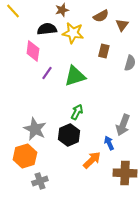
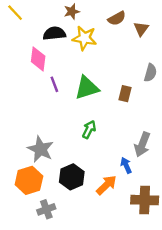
brown rectangle: (104, 51) -> (125, 94), moved
purple line: (47, 73) -> (54, 84), turned -56
black hexagon: (69, 135) -> (72, 177), moved

